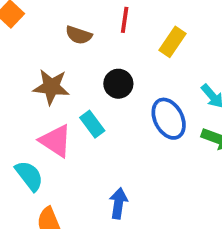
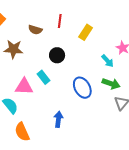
brown star: (51, 87) -> (13, 49), moved
blue ellipse: (169, 119) -> (82, 88), moved
pink triangle: (56, 141) -> (24, 87), turned -30

